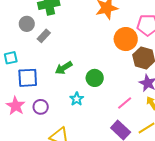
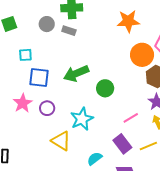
gray rectangle: (44, 36) -> (69, 31), moved, turned 56
green arrow: (64, 68) -> (76, 73), size x1.4
cyan star: (77, 99) -> (82, 119), moved, size x1.6

